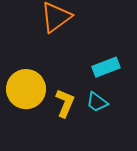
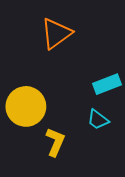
yellow L-shape: (65, 103) -> (55, 142), moved

